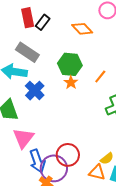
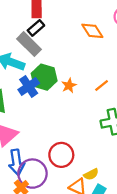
black rectangle: (43, 22) -> (36, 28), moved
green hexagon: (70, 64) -> (44, 77), moved
red circle: (68, 155) -> (61, 155), moved

